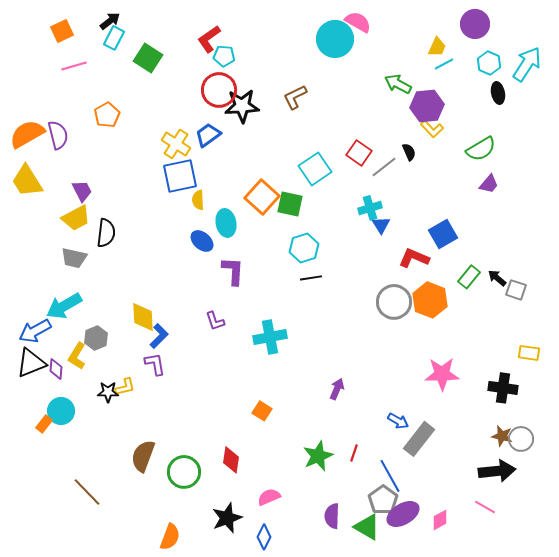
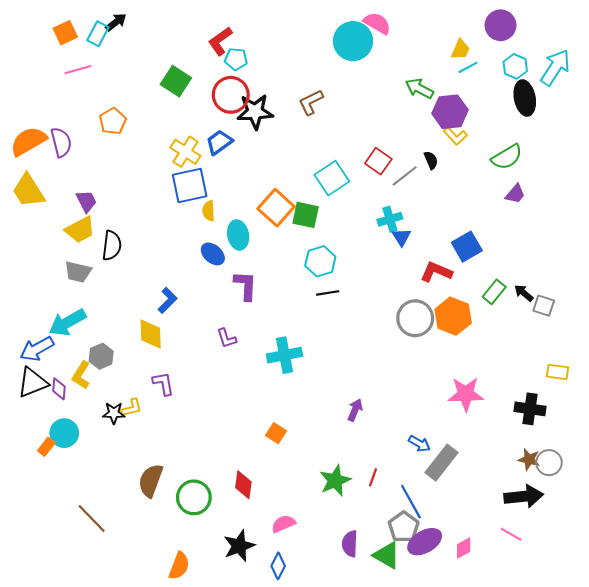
cyan rectangle: (114, 38) -> (98, 34), moved
green square: (148, 58) -> (176, 81), moved
black ellipse: (498, 93) -> (525, 98), size x1.5
blue L-shape: (159, 336) -> (168, 300), moved

